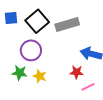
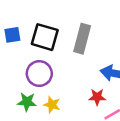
black square: (37, 21) -> (45, 37), turned -30
gray rectangle: (67, 24) -> (82, 39), turned -55

